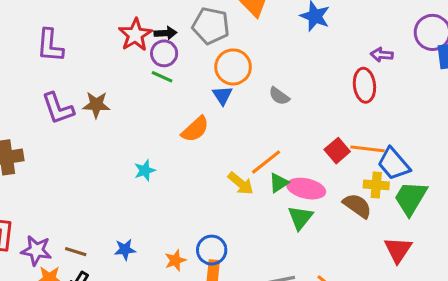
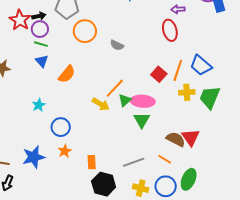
blue triangle: (222, 95) -> (42, 61), moved
orange line: (367, 149) -> (178, 70), turned -70
blue trapezoid: (394, 164) -> (201, 65), moved
brown semicircle: (357, 206) -> (176, 139), moved
blue star: (125, 250) -> (34, 157), size x1.6
blue circle: (212, 250) -> (61, 127), moved
red triangle: (398, 250) -> (191, 137), moved
orange star: (175, 260) -> (65, 151), moved

